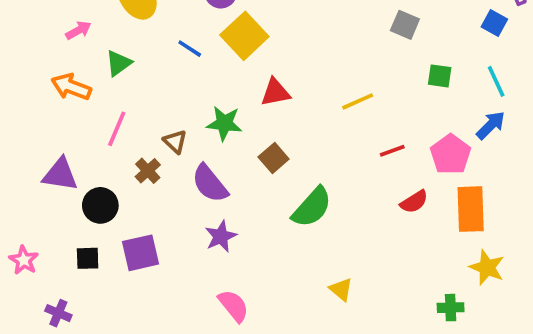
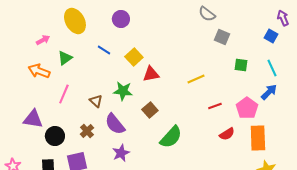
yellow square: (244, 36) -> (134, 57), moved, size x0.7
brown cross: (148, 171) -> (87, 131), moved

